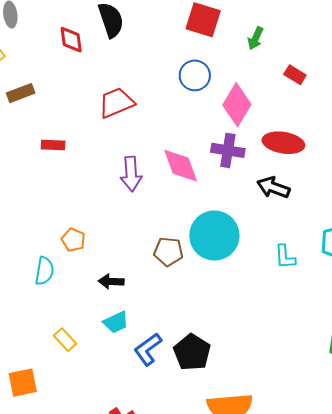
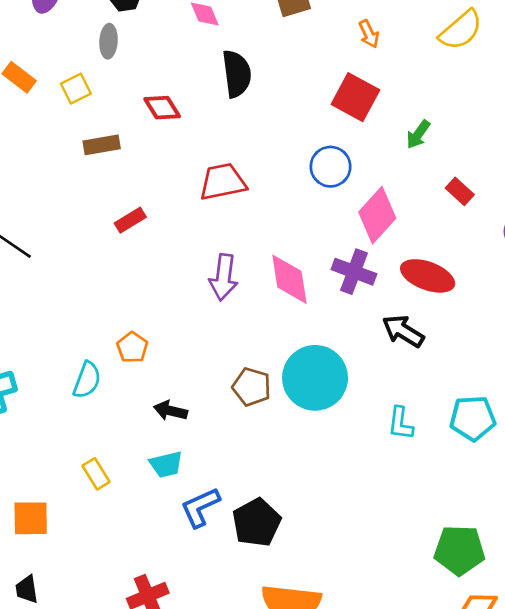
red diamond: (71, 40) -> (162, 108), moved, turned -36
red rectangle: (53, 145) -> (130, 220), turned -45

